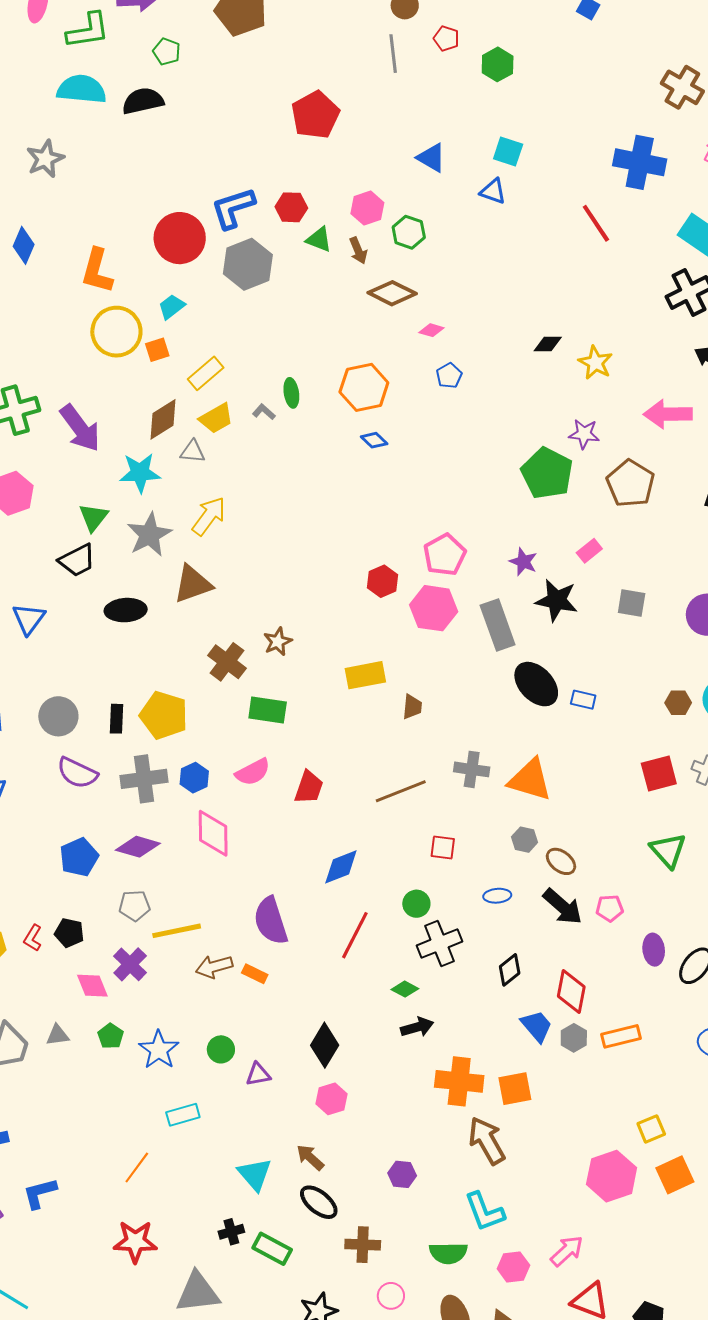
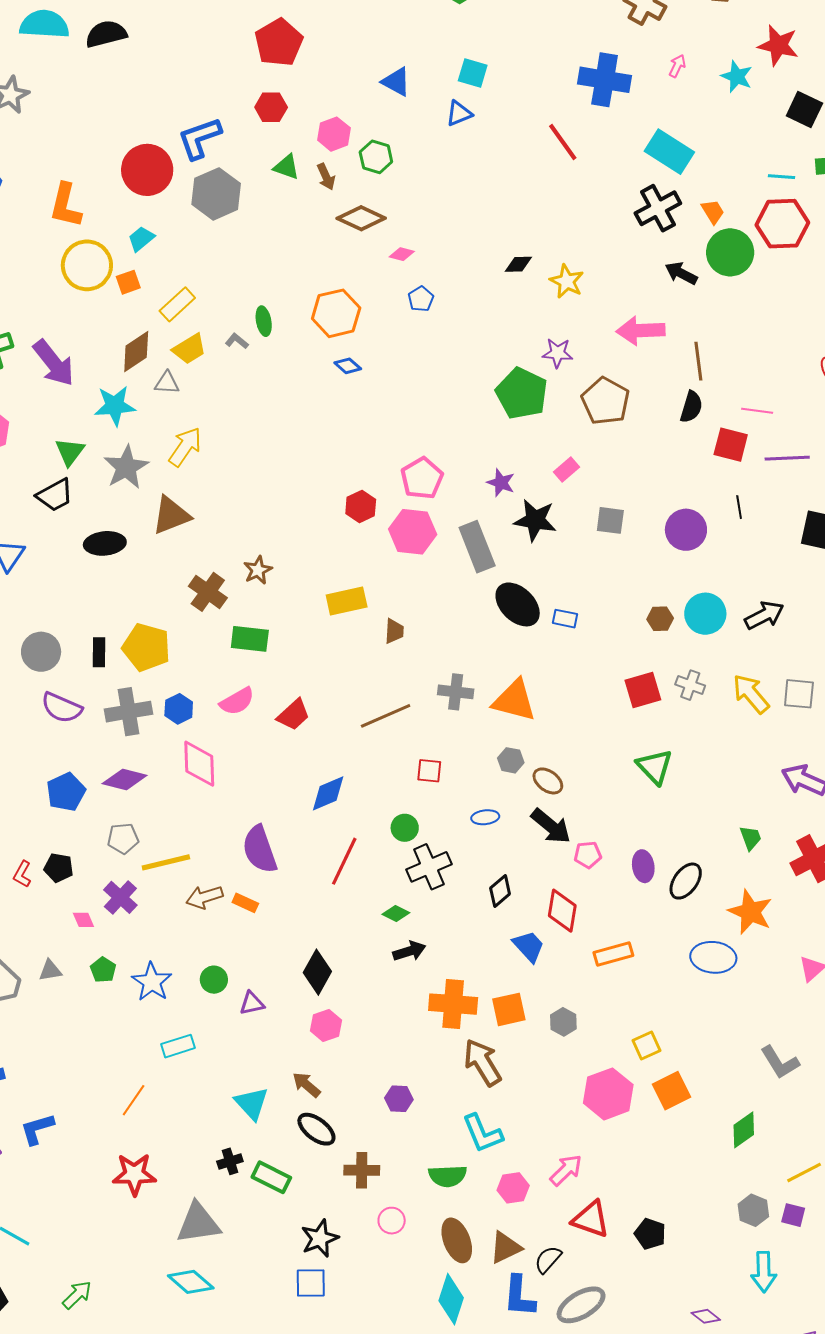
blue triangle: (493, 191) -> (459, 113), turned -40
red hexagon: (291, 207) -> (271, 107), moved
red trapezoid: (309, 787) -> (294, 715), turned 30
pink pentagon: (610, 908) -> (588, 855), moved
pink diamond: (92, 986) -> (83, 920), size x0.7
gray hexagon: (574, 1038) -> (563, 1022), moved

